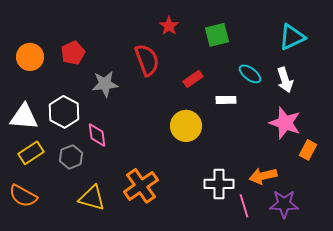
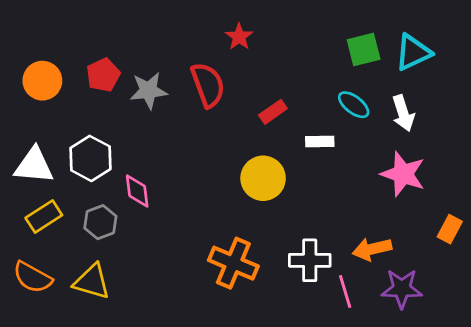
green square: (217, 35) -> (364, 50), moved
gray star: (105, 84) -> (148, 91), moved
orange rectangle: (308, 150) -> (450, 229), moved
orange cross: (141, 186) -> (233, 263), moved, turned -32
yellow triangle: (92, 198) -> (92, 282), moved

